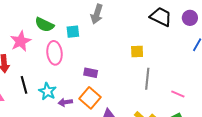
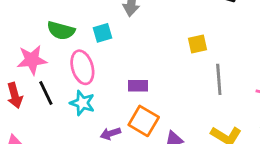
pink star: (21, 41) -> (32, 60), turned 30
black line: (24, 85) -> (46, 93), moved
cyan star: (47, 91) -> (82, 103), moved

